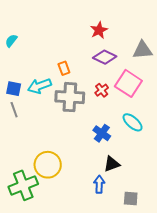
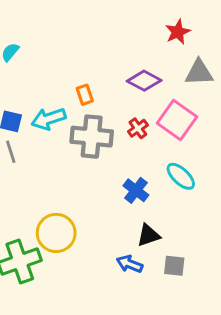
red star: (99, 30) -> (178, 32), moved
blue arrow: (99, 184) -> (130, 264), turned -72
gray square: (131, 198) -> (174, 266), moved

